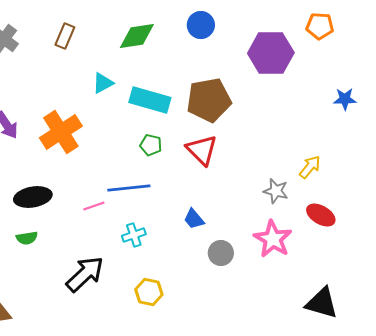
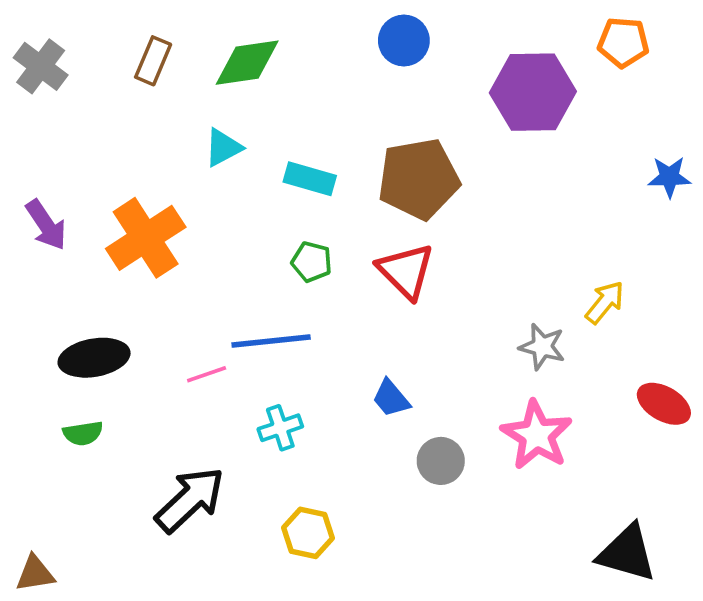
green diamond: (137, 36) -> (247, 63), moved
cyan rectangle: (150, 100) -> (310, 179), size x0.7
red ellipse: (321, 215) -> (664, 404), moved

